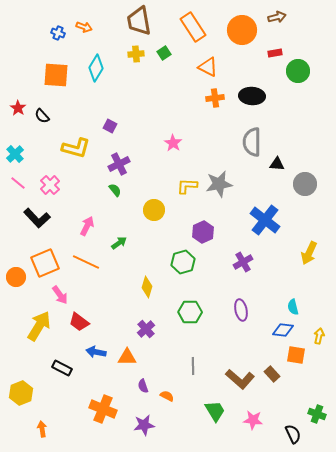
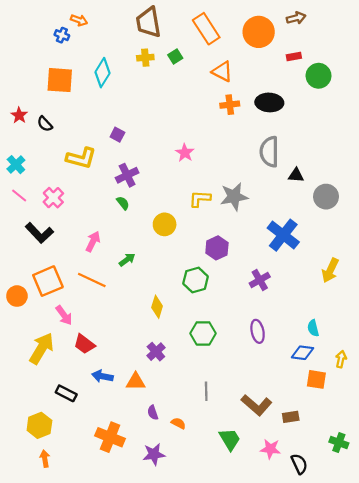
orange arrow: (84, 27) -> (79, 20), moved
brown rectangle: (272, 374) -> (291, 417), moved, turned -56
yellow hexagon: (21, 393) -> (39, 425), moved
black semicircle: (293, 434) -> (299, 464), moved

